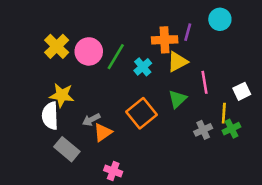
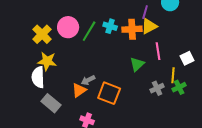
orange cross: (165, 40) -> (132, 29), moved
yellow cross: (57, 46) -> (42, 34), moved
yellow triangle: (177, 62) -> (149, 26), moved
cyan cross: (143, 67) -> (110, 26), moved, turned -32
orange square: (141, 113) -> (109, 93), moved, turned -30
gray arrow: (91, 120) -> (88, 80), moved

